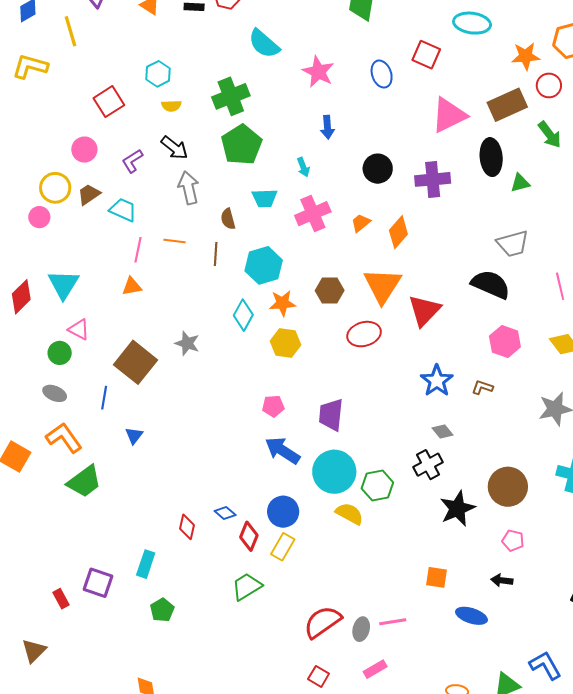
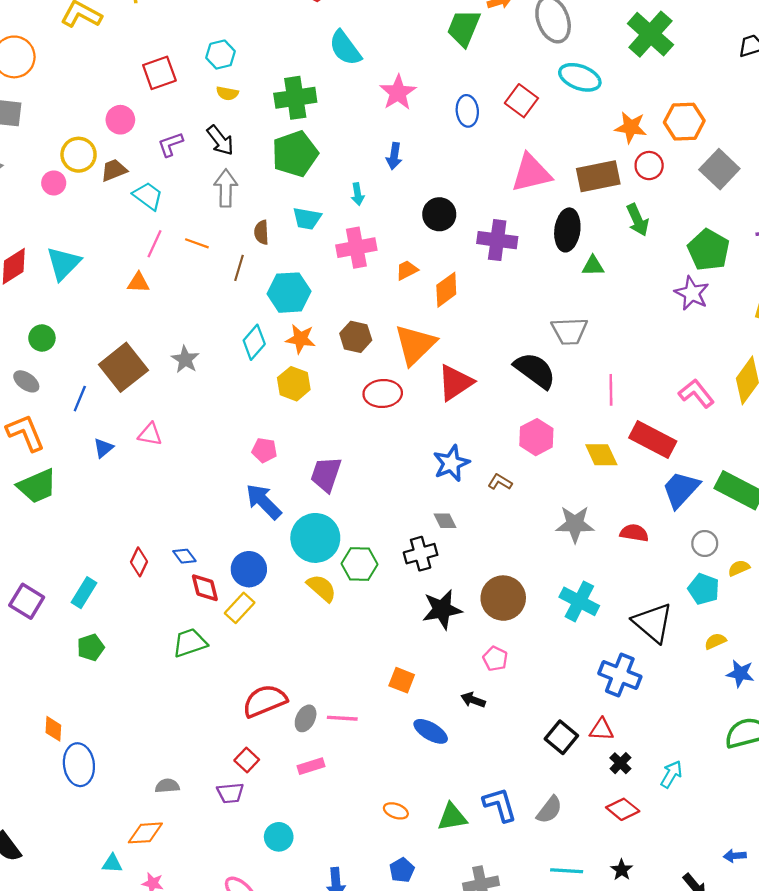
pink triangle: (79, 329) -> (150, 434), moved, turned -30
red diamond: (249, 536) -> (205, 588), turned -48

